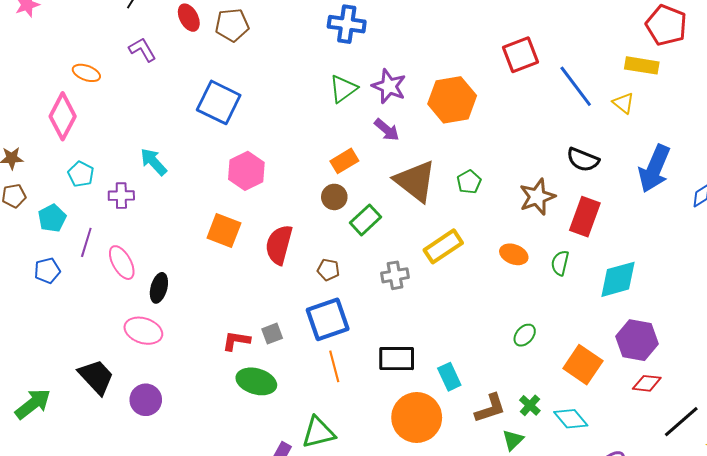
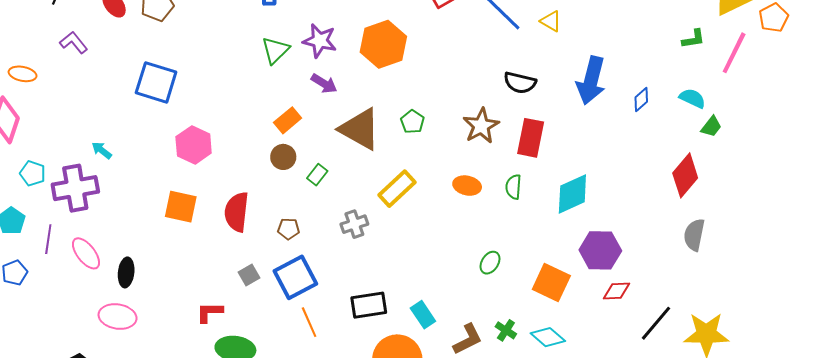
cyan arrow: (154, 162) -> (102, 150), size x0.7
purple cross: (121, 196) -> (75, 188), size x1.8
green rectangle: (366, 220) -> (317, 175), size x0.7
gray square: (272, 334) -> (249, 275), moved

